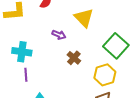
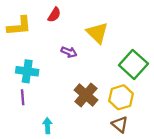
brown cross: (74, 58) -> (86, 95), moved, size x1.5
purple line: (26, 75) -> (23, 97), moved

